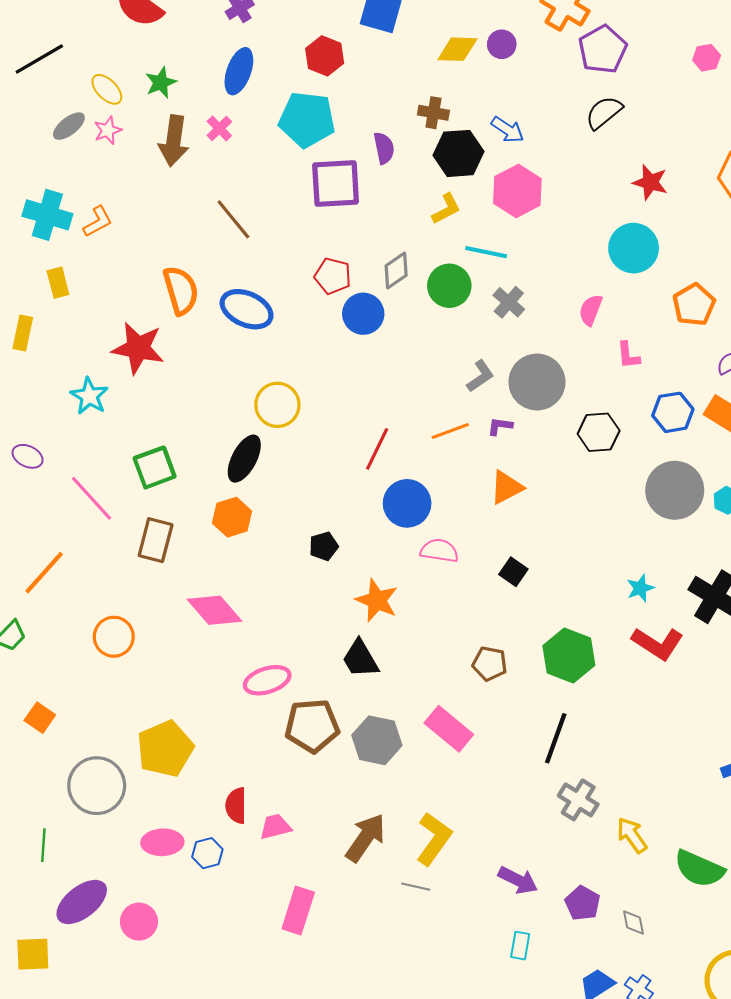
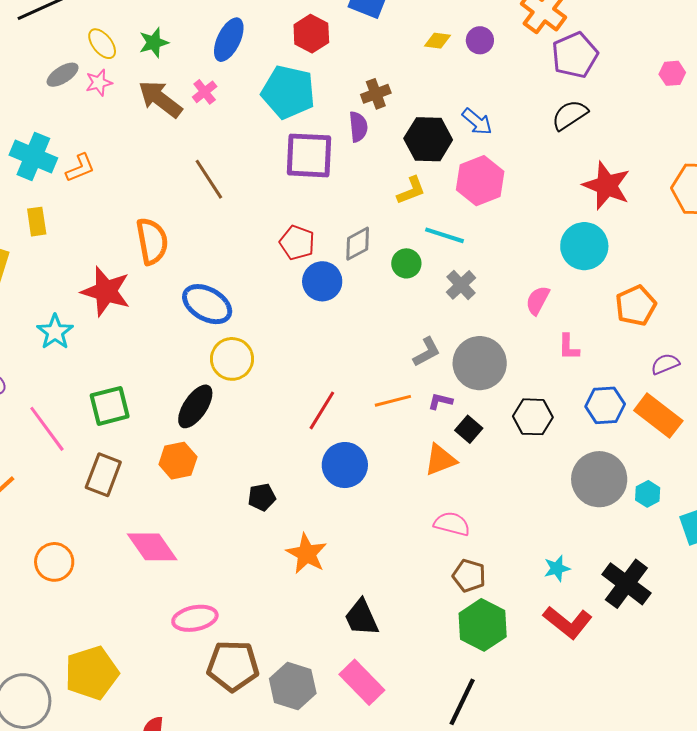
yellow diamond: (457, 49) -> (438, 41), size x0.7
brown cross: (433, 113) -> (376, 94), moved, turned -36
brown arrow: (174, 141) -> (160, 99), turned 114
red star: (650, 182) -> (607, 186), size x1.4
green circle: (449, 286) -> (406, 263), size x0.7
blue ellipse: (247, 309) -> (207, 304), moved
pink semicircle: (439, 551) -> (452, 524), moved
black square: (513, 572) -> (469, 429), moved
black trapezoid: (360, 659) -> (362, 618), moved
brown pentagon: (490, 664) -> (469, 576), moved

